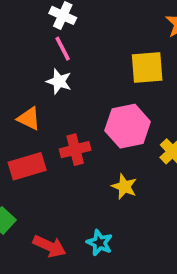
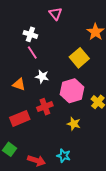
yellow square: (147, 67) -> (79, 58), turned -30
white star: (59, 81) -> (42, 77), moved
orange triangle: (29, 119) -> (19, 84), moved

